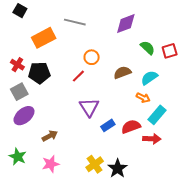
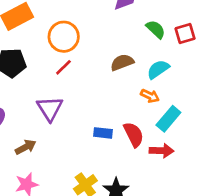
orange circle: (92, 57) -> (64, 37), moved, size x1.5
purple triangle: (89, 107) -> (50, 109), moved
blue rectangle: (108, 125) -> (103, 133), turned 40
red semicircle: (131, 127) -> (134, 134), turned 84

